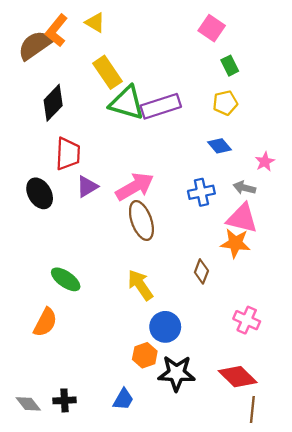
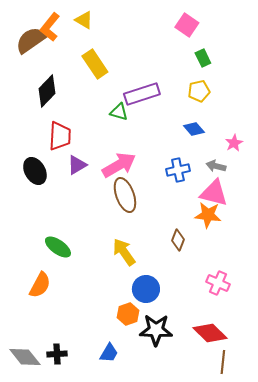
green triangle: (127, 103) -> (119, 112), moved, size x0.6
gray diamond: (28, 404) -> (25, 357), size x1.4

